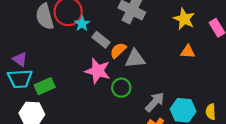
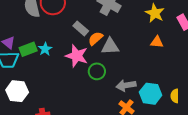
cyan star: (82, 24) -> (45, 49), moved
green rectangle: (45, 86) -> (28, 49), moved
gray arrow: (155, 102) -> (126, 85), turned -144

